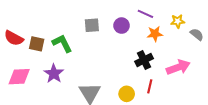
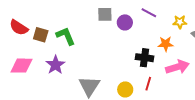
gray square: (92, 25) -> (105, 14), moved
orange star: (155, 34) -> (166, 44), moved
black cross: (144, 60) -> (145, 58), turned 30

